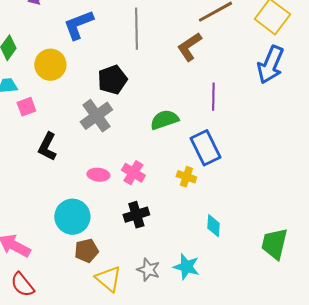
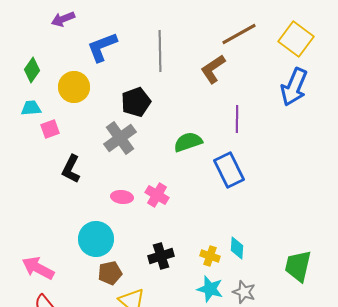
yellow cross: (186, 177) -> (210, 256), moved
black cross: (136, 215) -> (161, 256), moved
gray star: (148, 270) -> (244, 292), moved

